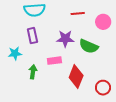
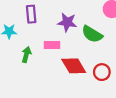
red diamond: (76, 76) -> (74, 66), turned -60
red circle: (103, 88) -> (102, 72), moved

